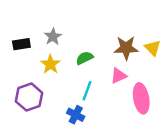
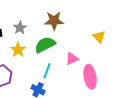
brown star: (126, 48) -> (54, 21), moved
green semicircle: (84, 58) -> (45, 45), size x1.5

